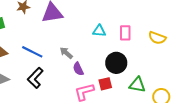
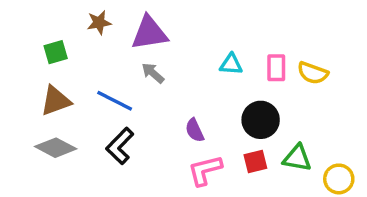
yellow semicircle: (157, 38) -> (313, 73), moved
gray arrow: (66, 53) -> (153, 73), moved
red square: (105, 84) -> (255, 162), moved

